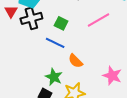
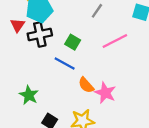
pink star: (112, 76) -> (105, 93), moved
green star: (54, 77) -> (29, 95), moved

